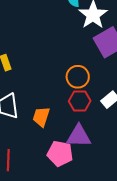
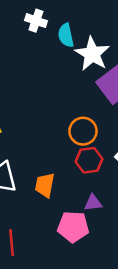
purple triangle: (79, 136) -> (93, 203), size x0.6

